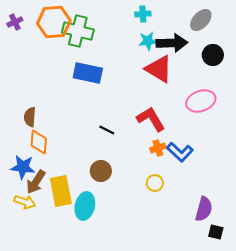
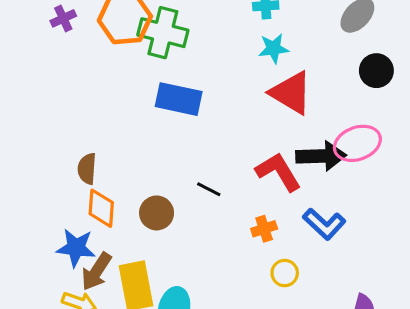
black arrow: (172, 43) -> (321, 156), moved
orange cross: (158, 148) -> (264, 229), moved
brown circle: (101, 171) -> (157, 213), moved

